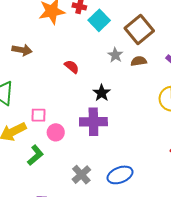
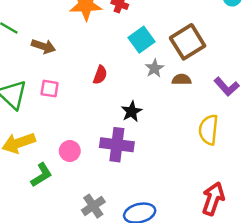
cyan square: (99, 20) -> (141, 40), moved
red semicircle: (72, 67) -> (100, 75), turned 63
pink square: (38, 115) -> (50, 89), moved

